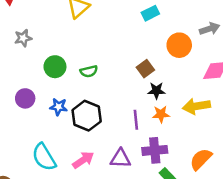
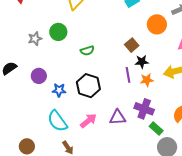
gray star: (23, 38) -> (35, 39), moved
green circle: (55, 67) -> (58, 32), moved
blue star: (58, 107) -> (59, 90), moved
purple line: (136, 120) -> (128, 75), moved
purple cross: (155, 150) -> (144, 109), turned 30

